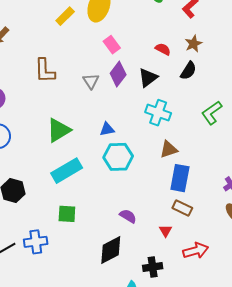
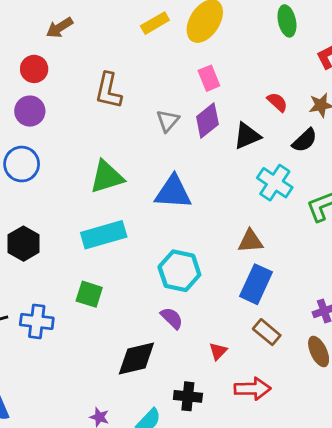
cyan cross: (158, 113) -> (275, 183), moved
blue triangle: (107, 129) -> (173, 192), size x1.8
cyan hexagon: (118, 157) -> (179, 271), moved
brown rectangle: (182, 208) -> (267, 332), moved

